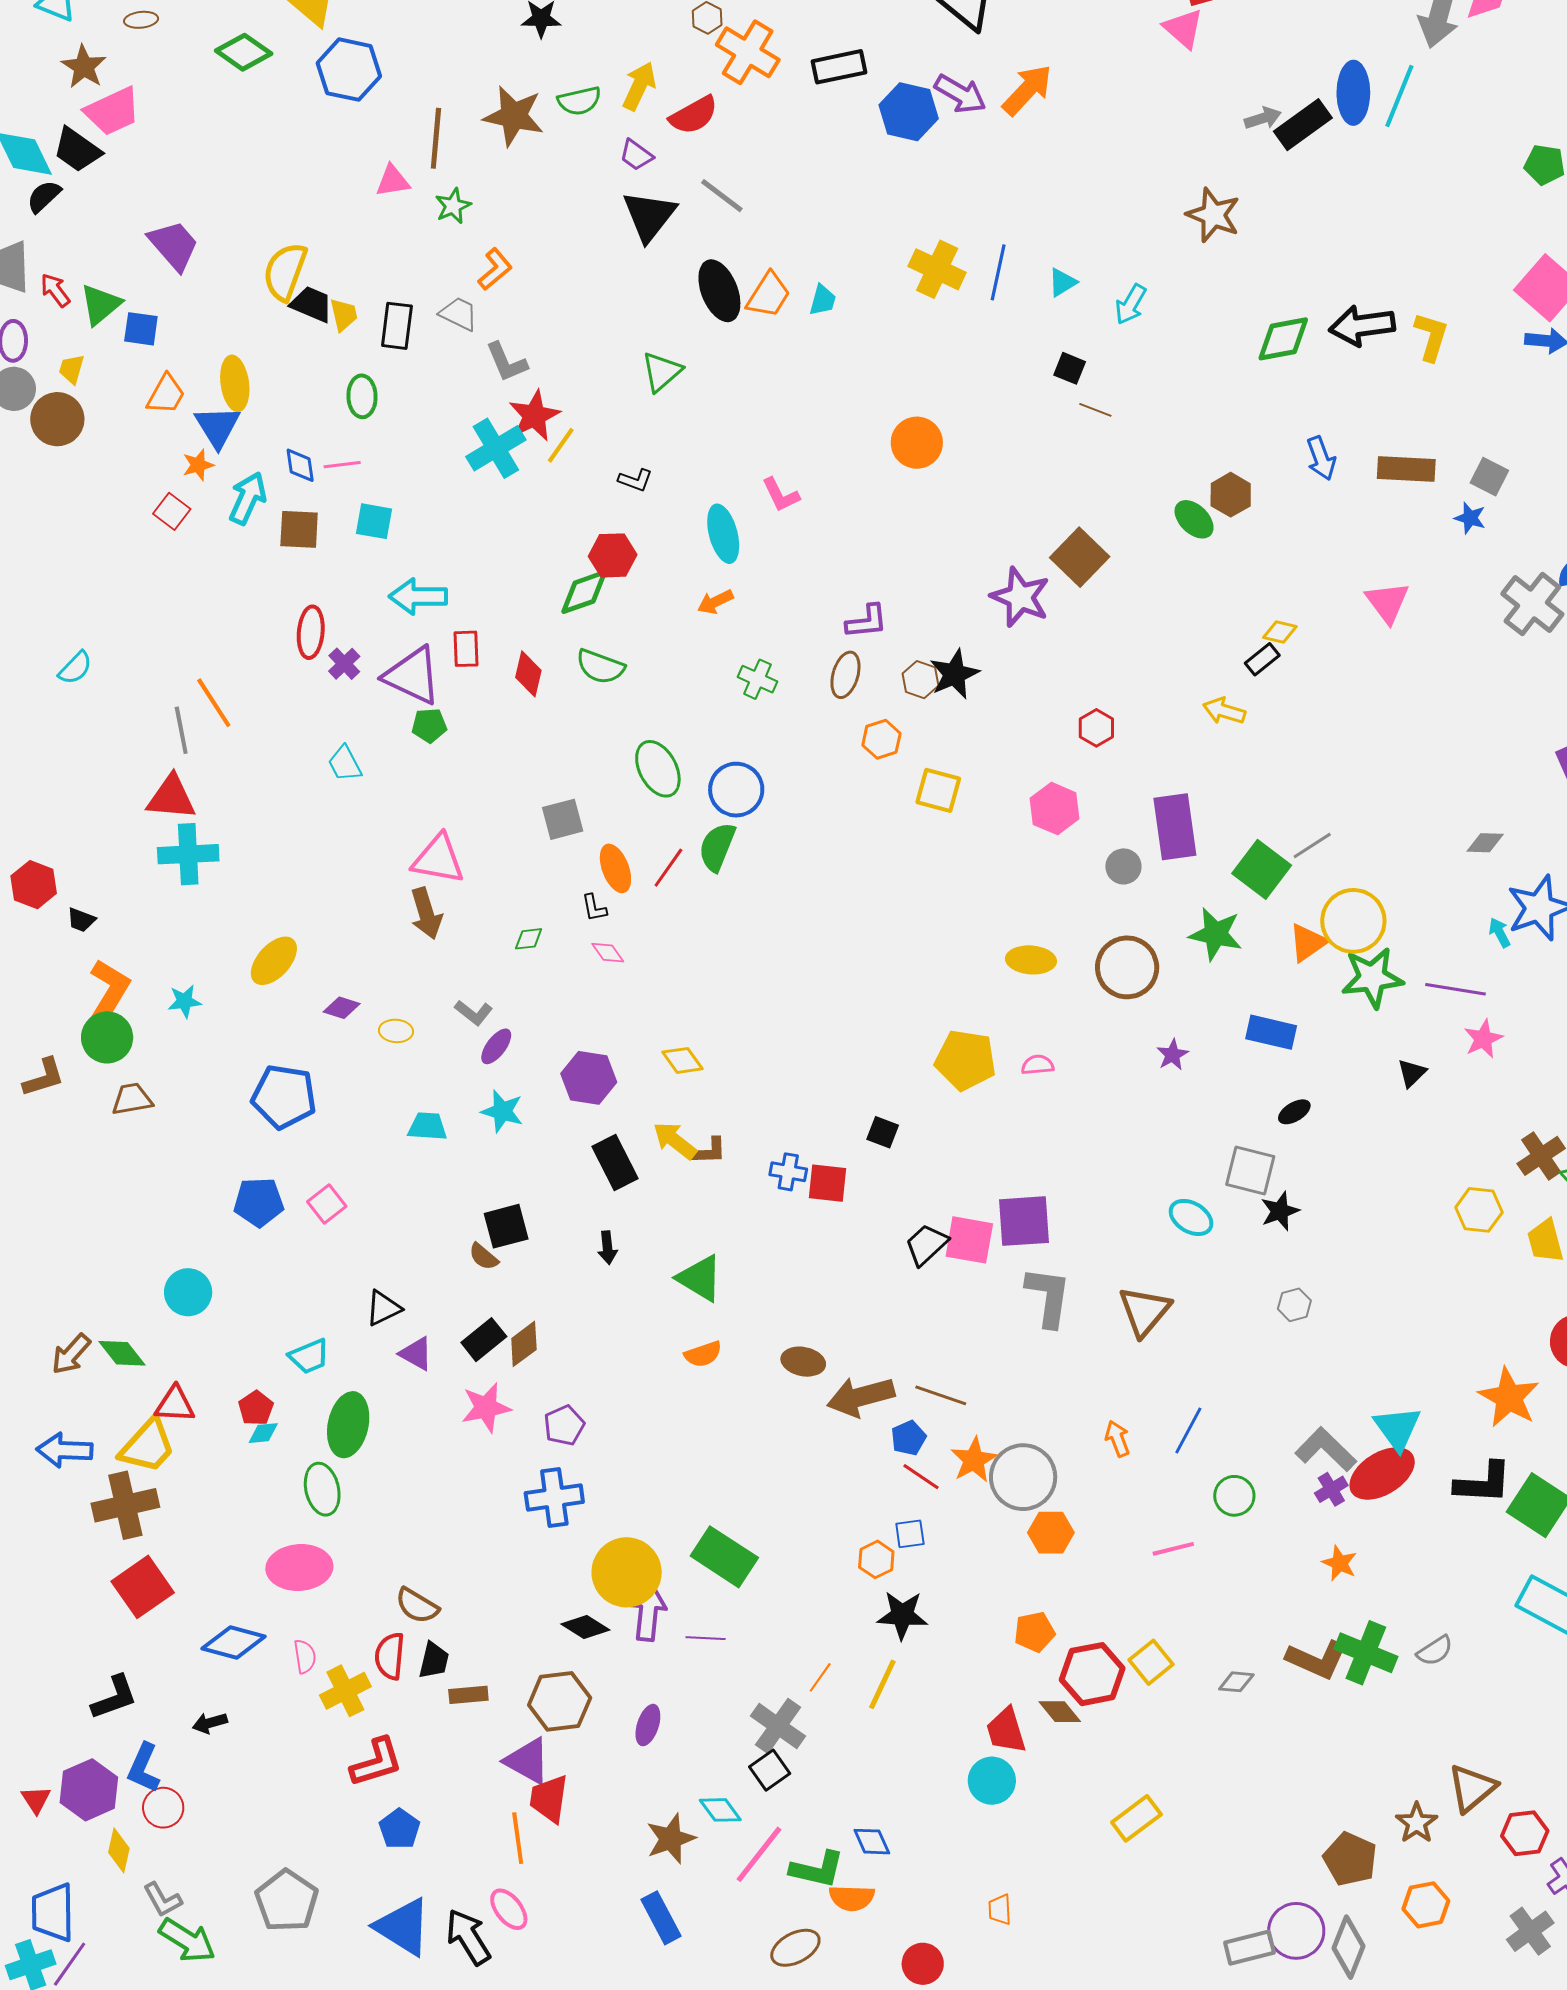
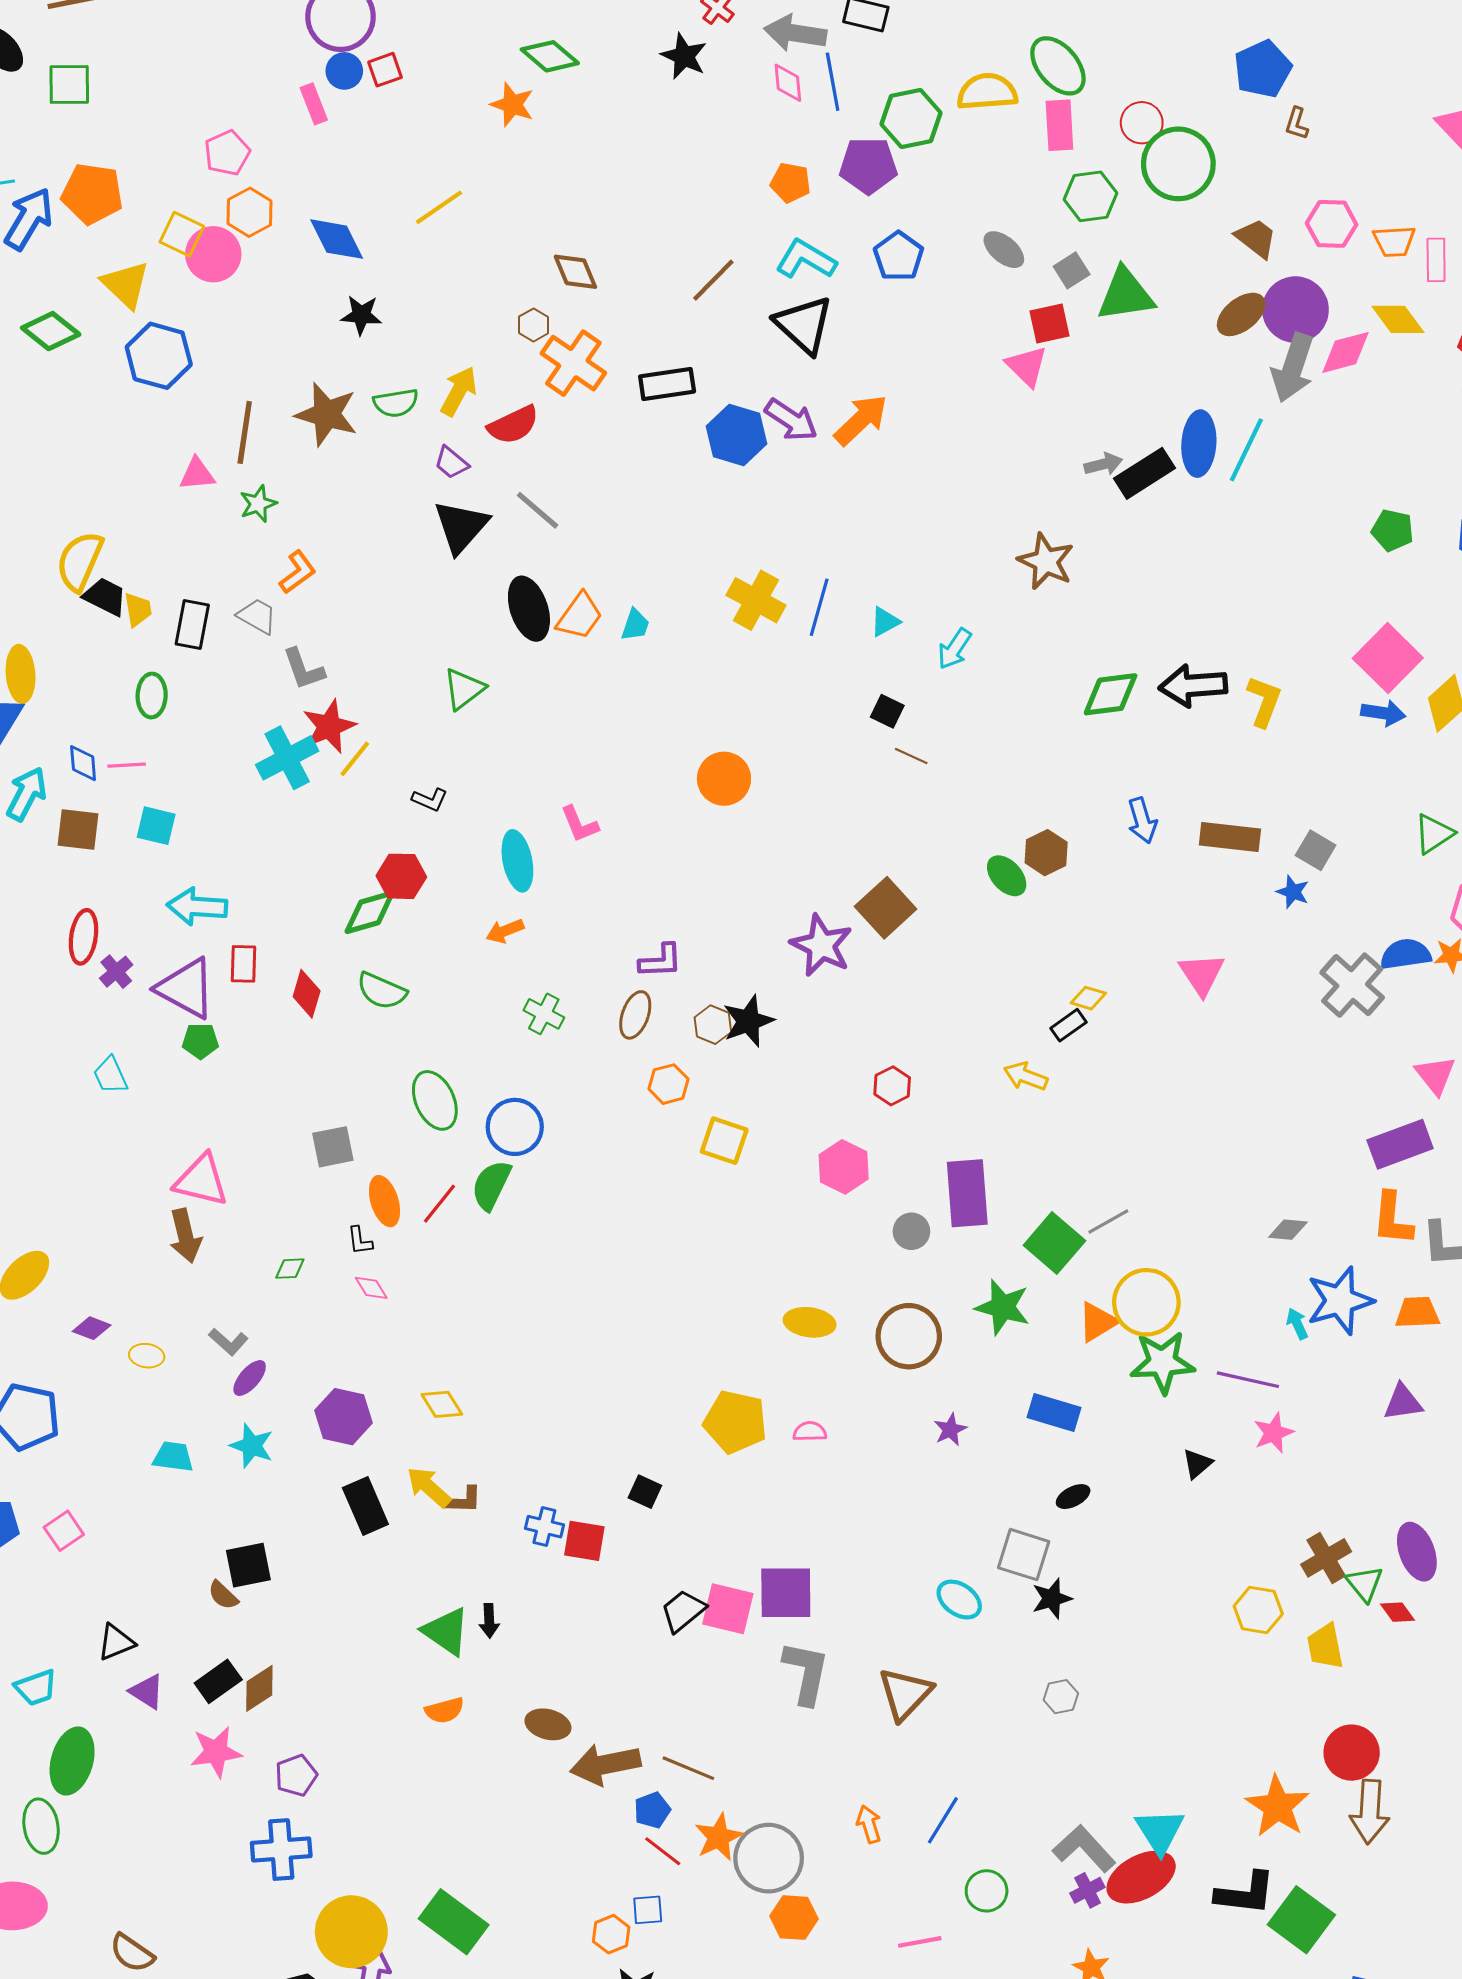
black arrow: (607, 1248) -> (489, 1621), moved

